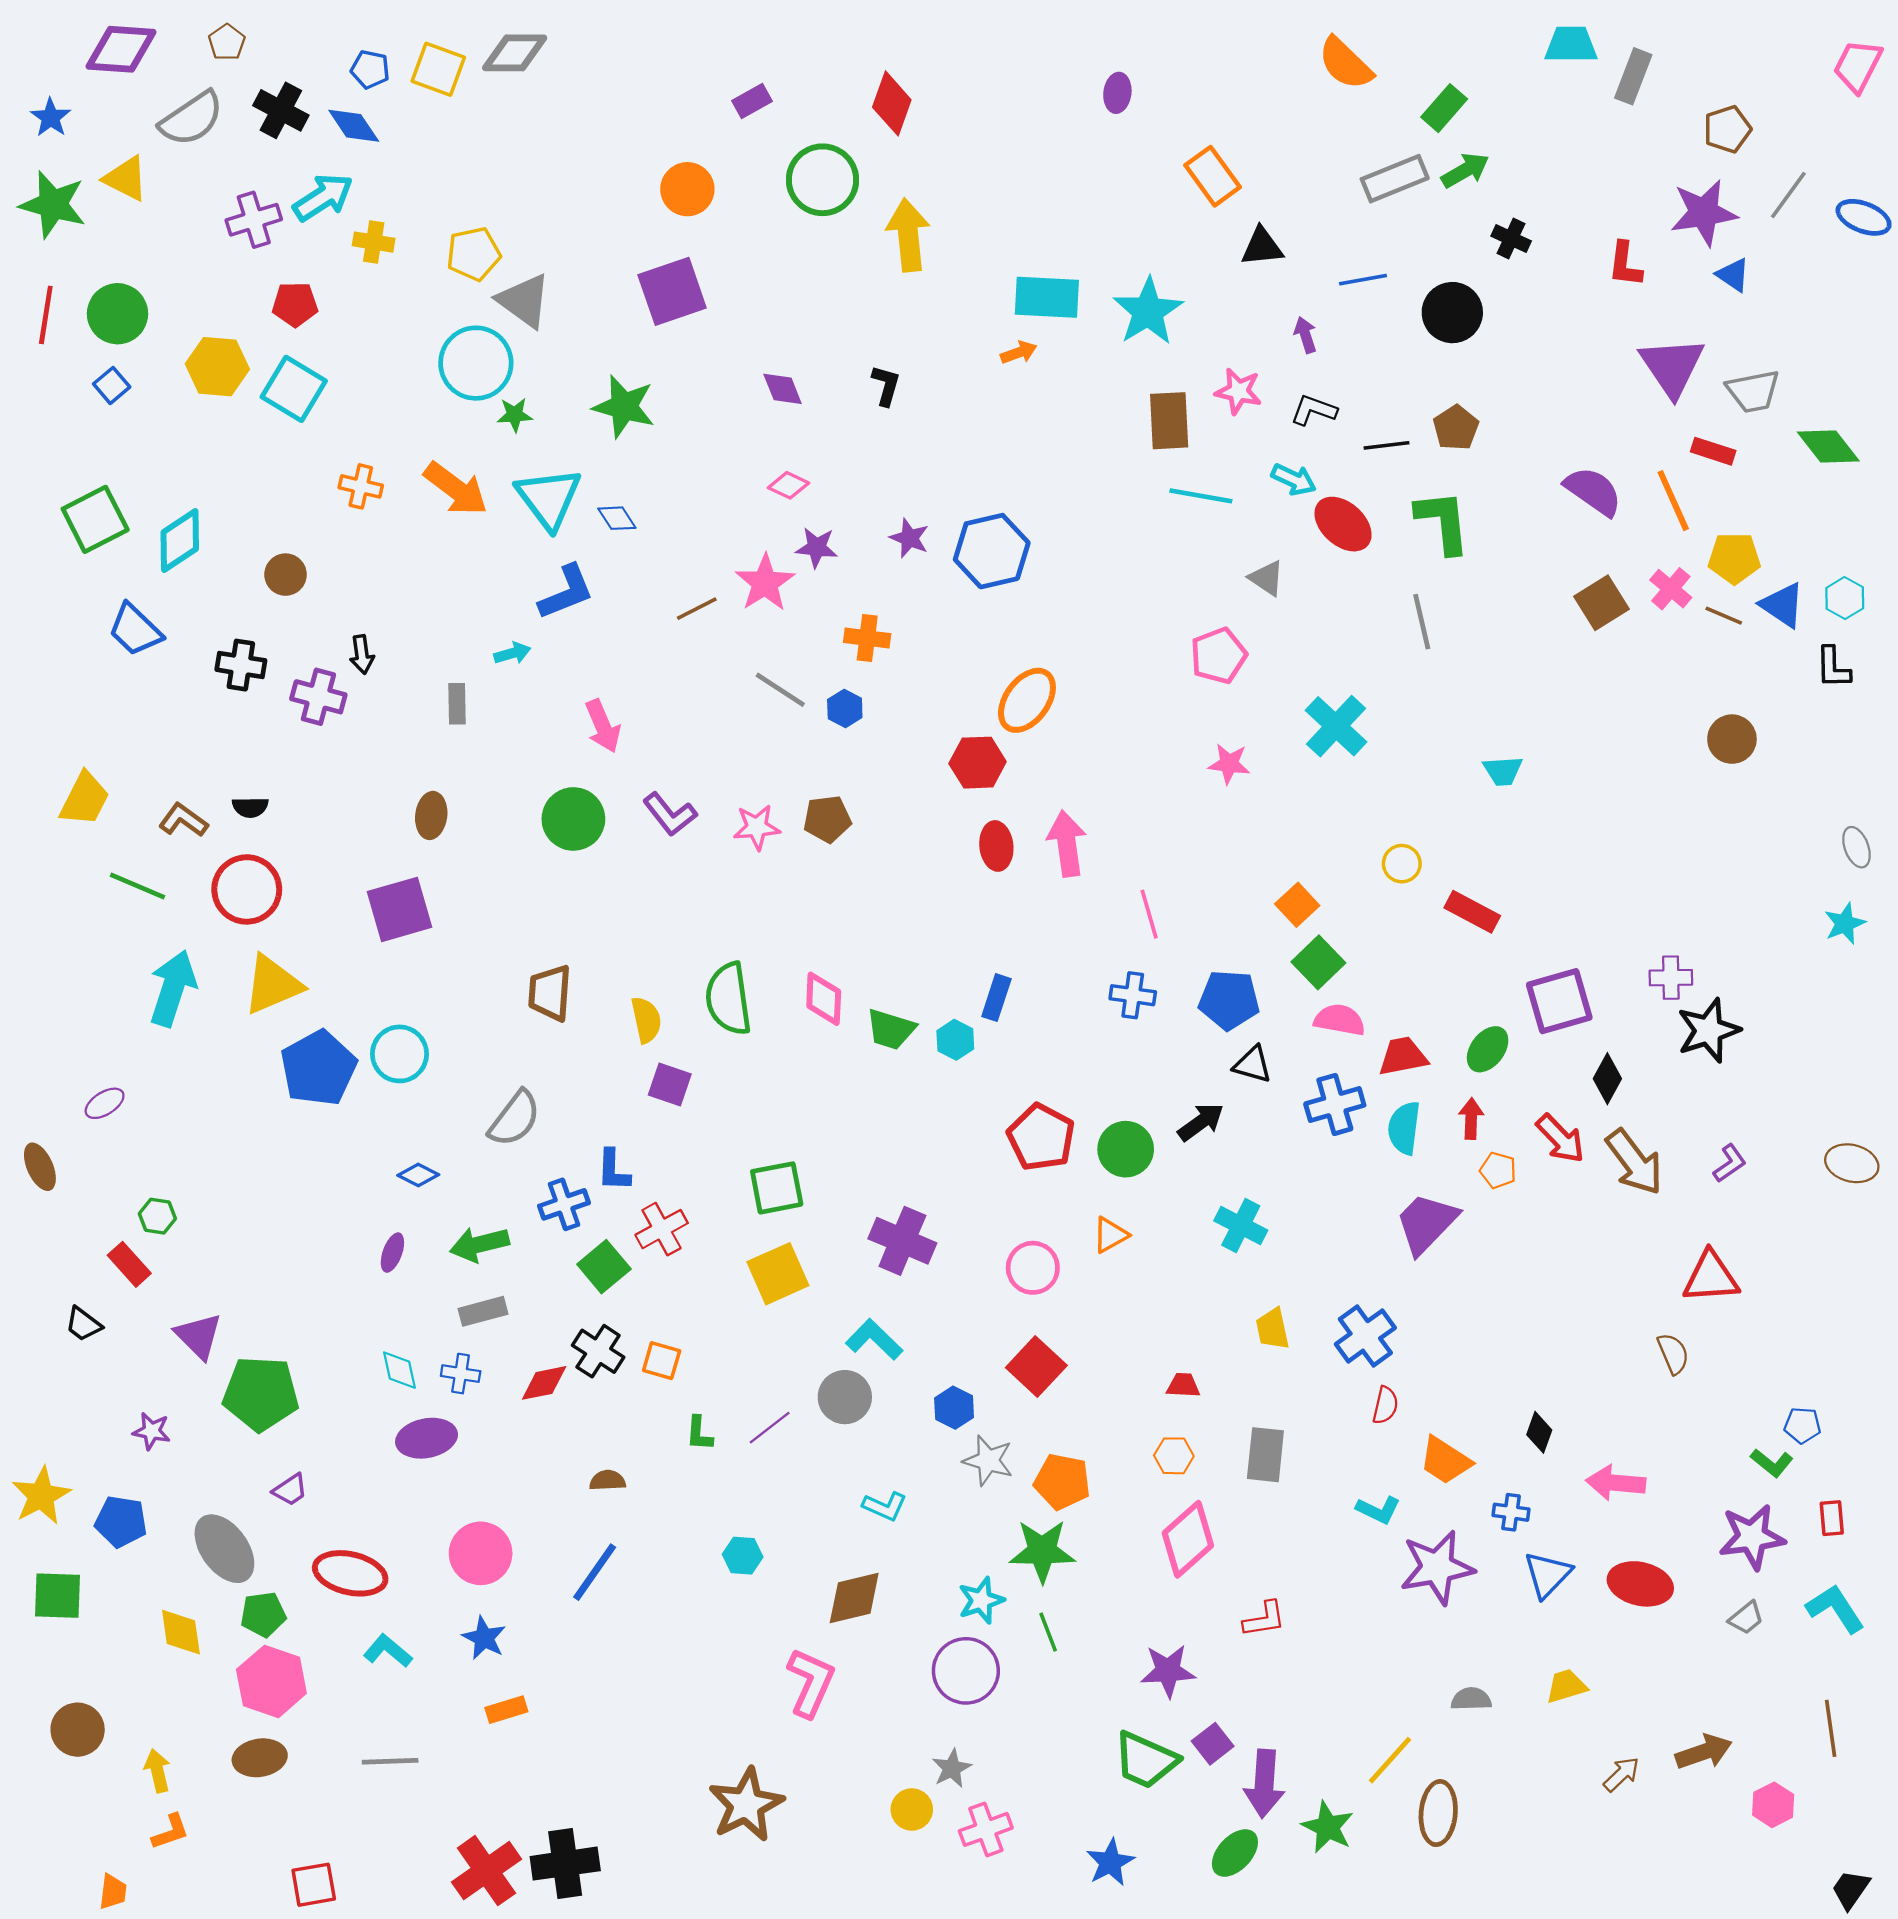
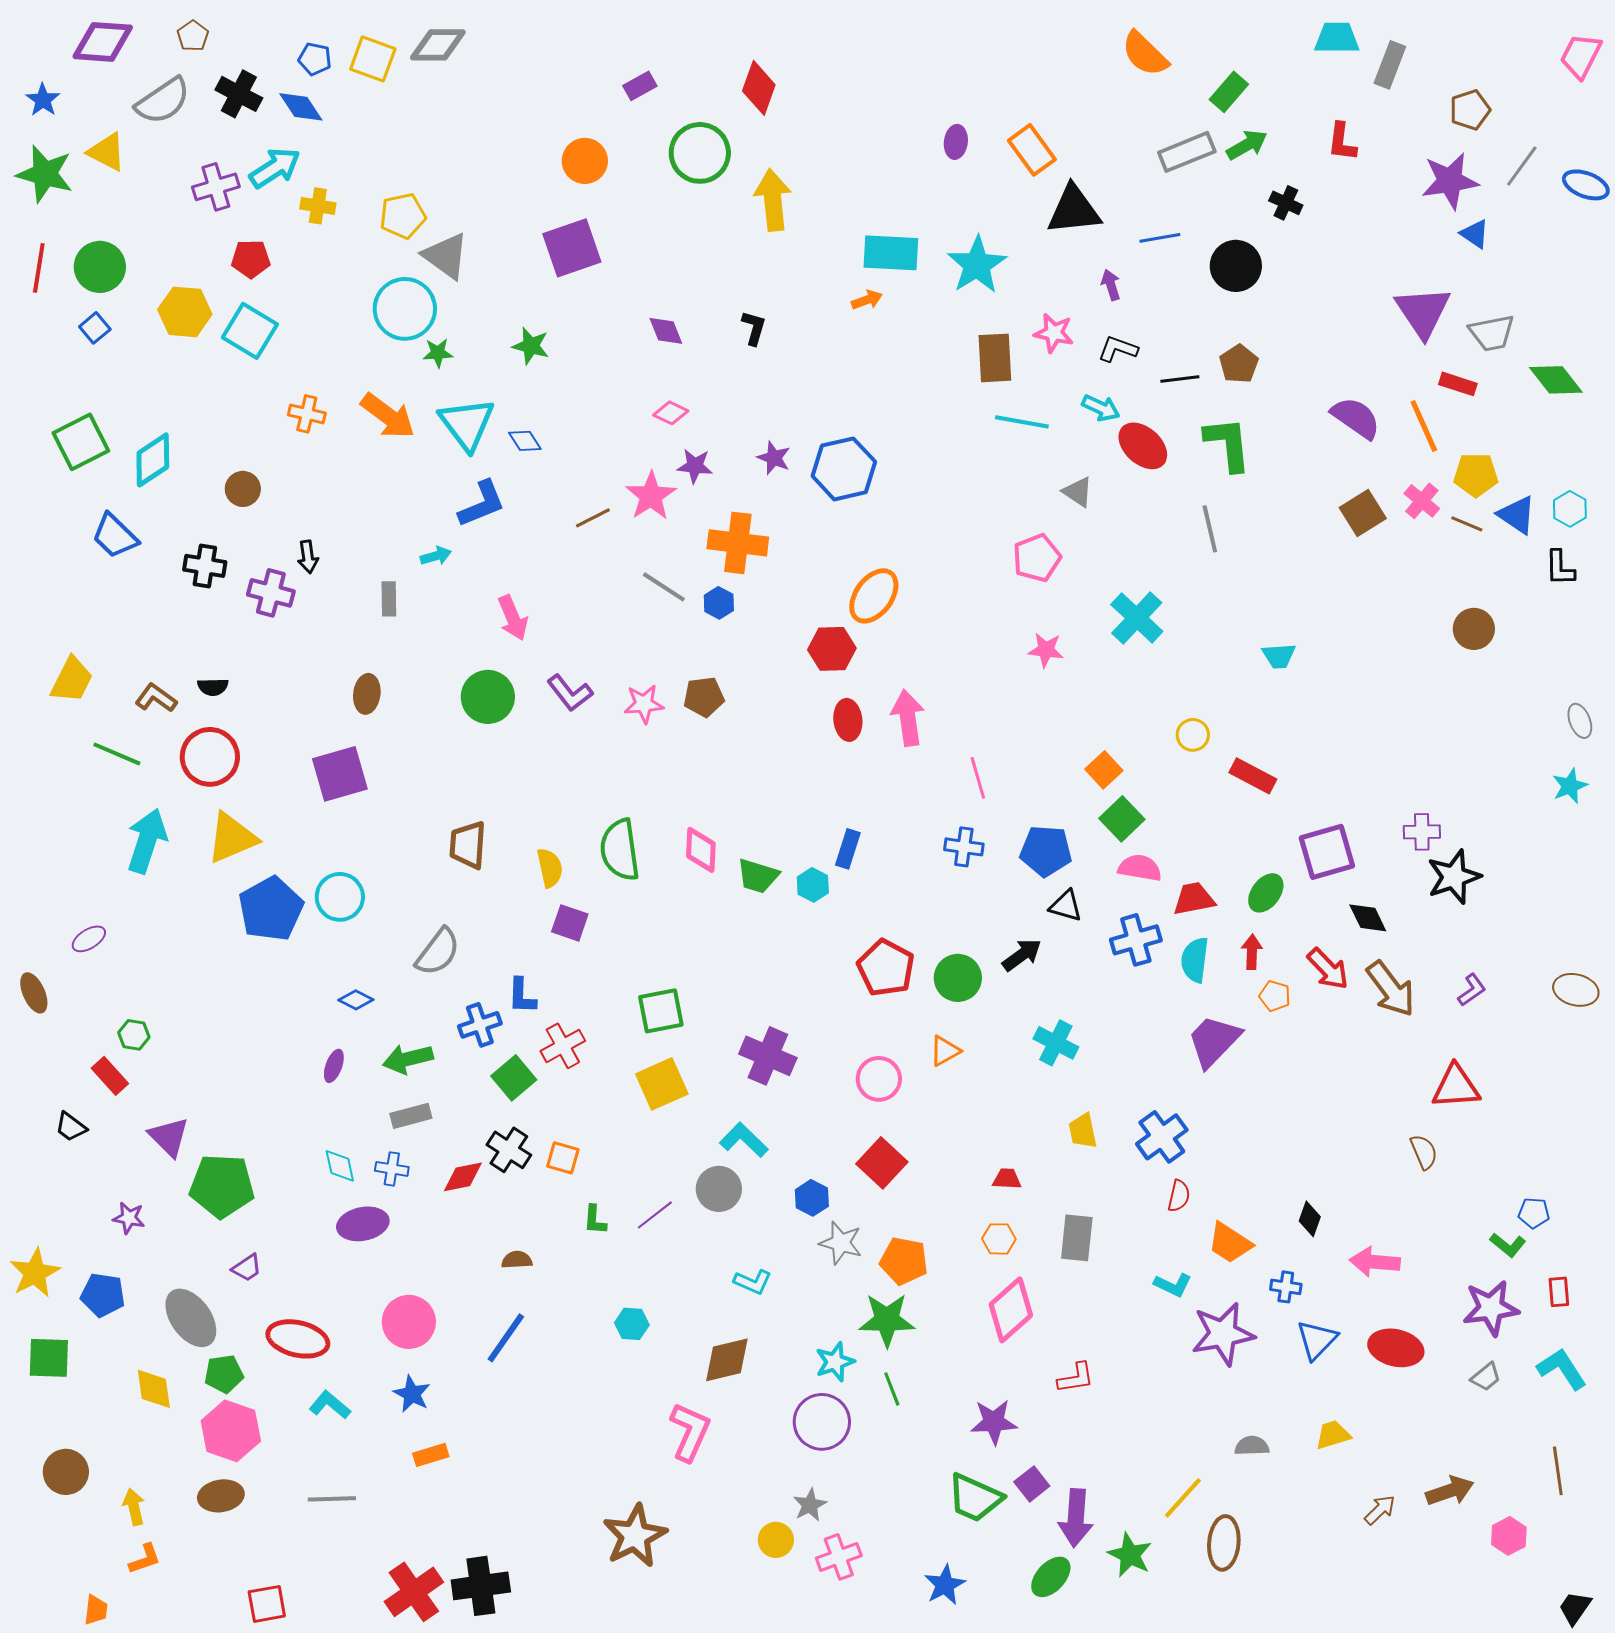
purple ellipse: (1117, 93) -> (956, 142), moved
black triangle: (1262, 247) -> (1074, 210), size x1.5
red L-shape: (1625, 264) -> (1342, 142), moved
green star: (624, 407) -> (531, 346), size x0.7
orange cross: (867, 638) -> (738, 543), size x1.5
black diamond: (1607, 1079) -> (1368, 918), turned -54

